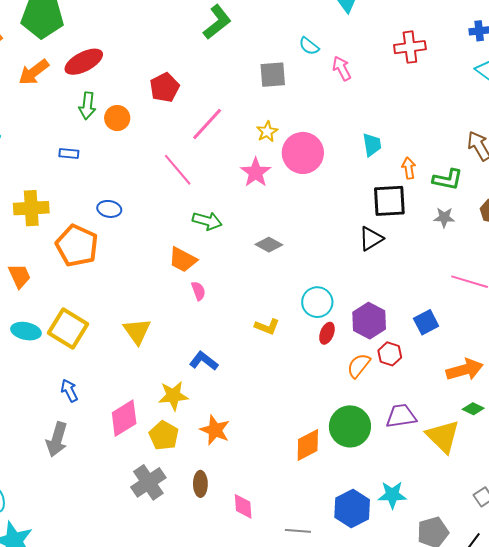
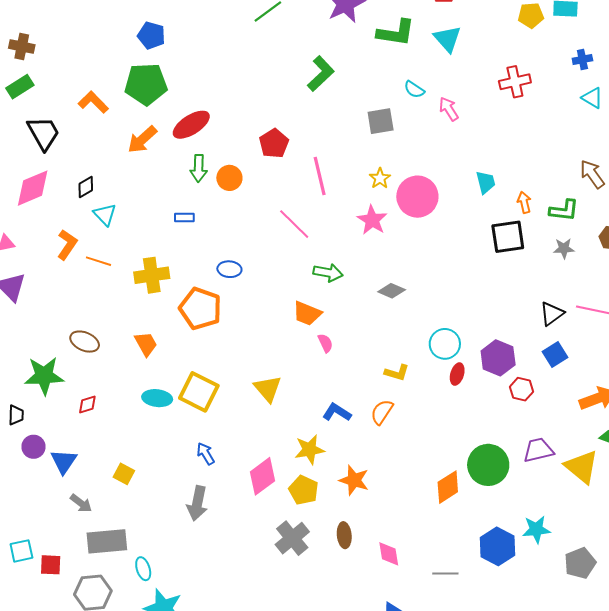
pink line: (207, 124) -> (320, 176), turned -51
black triangle: (371, 239) -> (552, 314), moved
orange semicircle: (359, 366) -> (382, 412), moved

